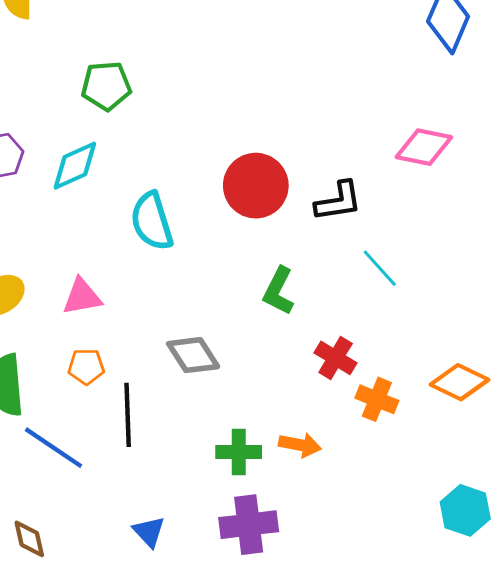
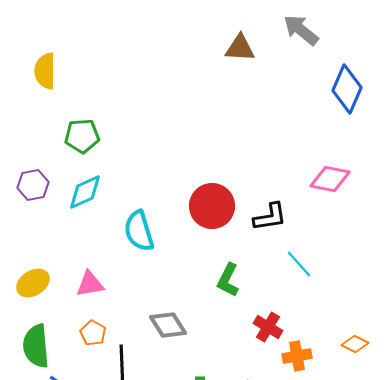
green pentagon: (106, 86) -> (82, 136), moved
orange pentagon: (86, 367) -> (93, 333), turned 30
orange diamond: (459, 382) -> (355, 344), size x0.7
orange cross: (377, 399) -> (297, 356), turned -32

